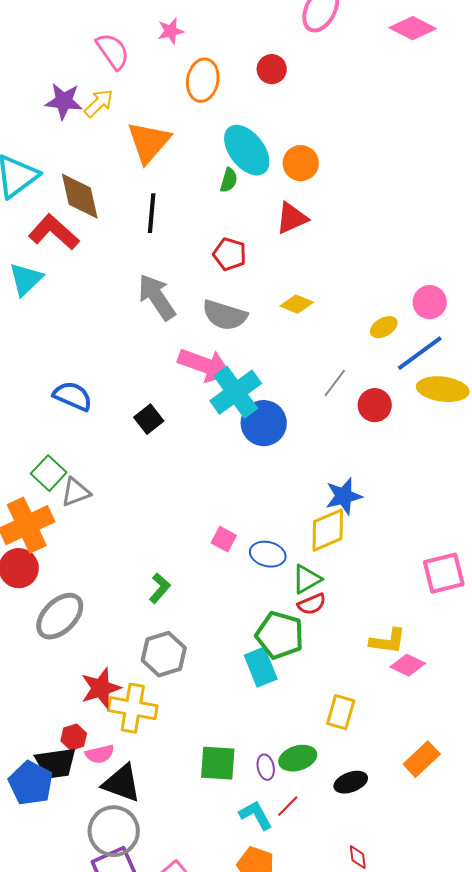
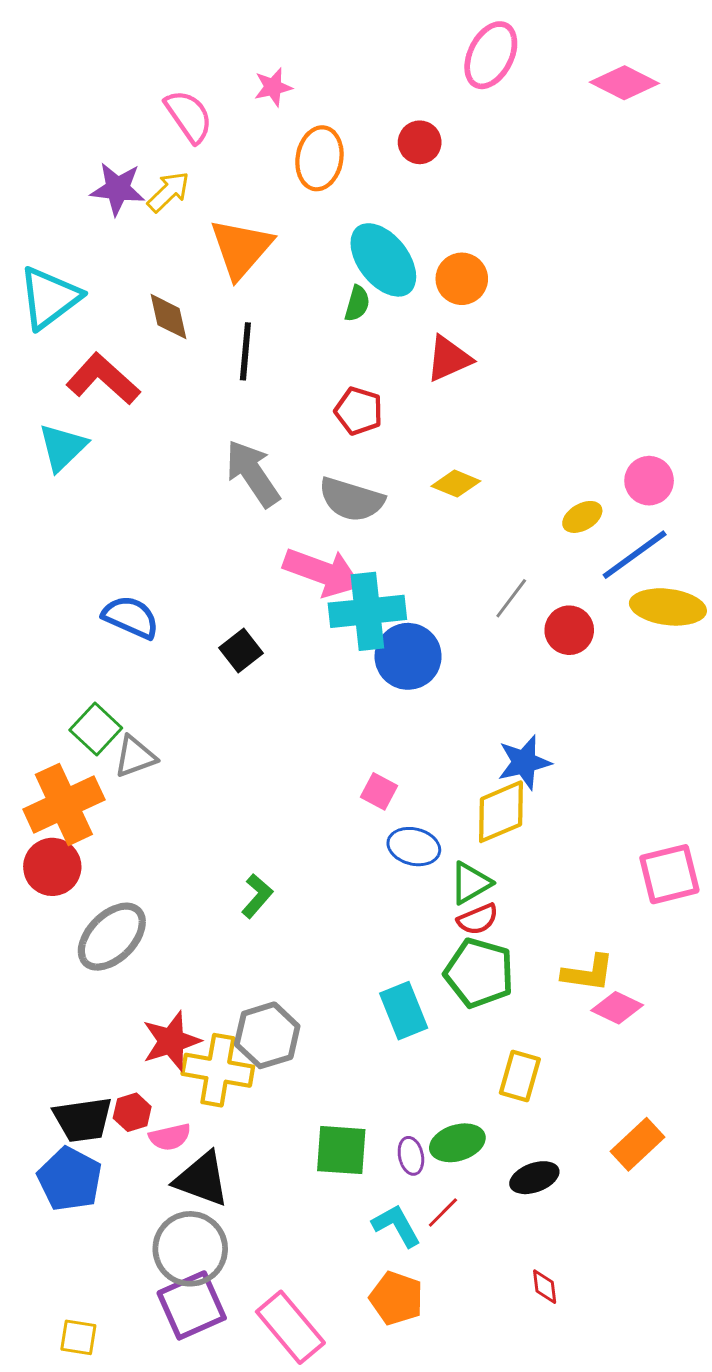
brown diamond: (80, 196) -> (168, 317), moved, size x0.7
cyan cross: (236, 392) -> (367, 611), turned 30
pink square: (224, 539) -> (379, 791), moved
green pentagon: (280, 635) -> (479, 973), moved
gray hexagon: (164, 654) -> (267, 1035), moved
black trapezoid: (56, 763) -> (83, 1120), moved

